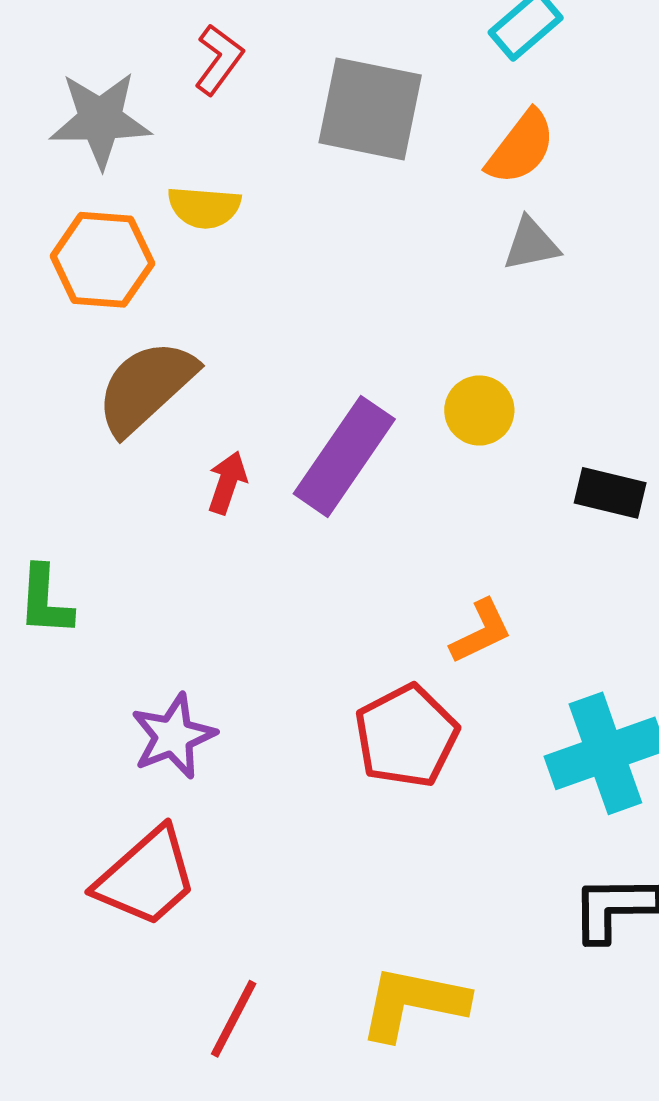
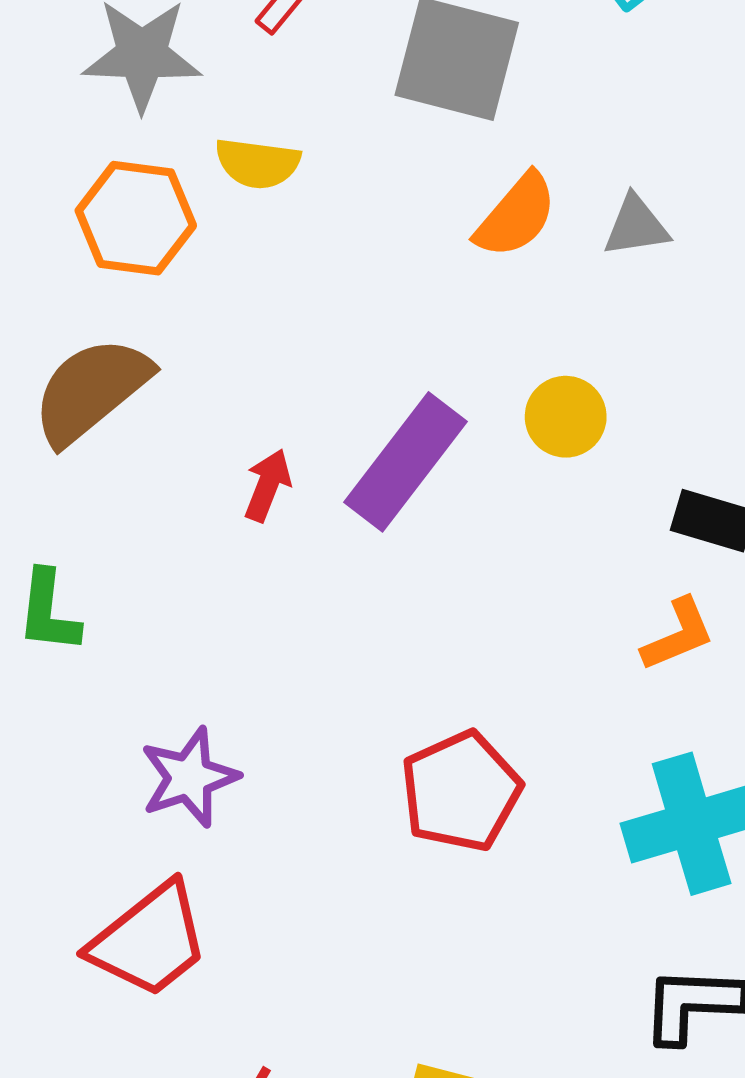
orange semicircle: (521, 147) -> (516, 216), moved
brown semicircle: (146, 387) -> (91, 390), moved
orange L-shape: (481, 632) -> (678, 635), moved

